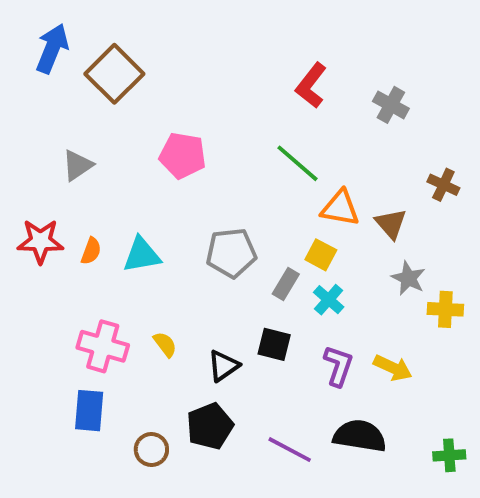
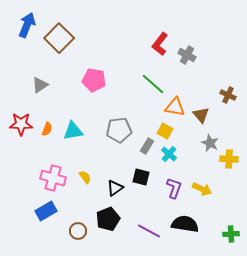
gray cross: (391, 105) -> (187, 55), moved
blue rectangle: (89, 411) -> (46, 211), turned 55

